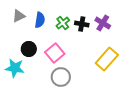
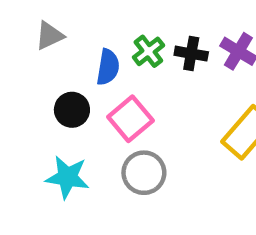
blue semicircle: (40, 20) -> (108, 67), moved
cyan star: (15, 68) -> (67, 177), moved

